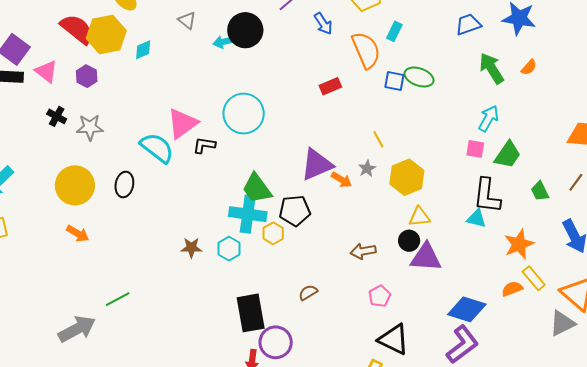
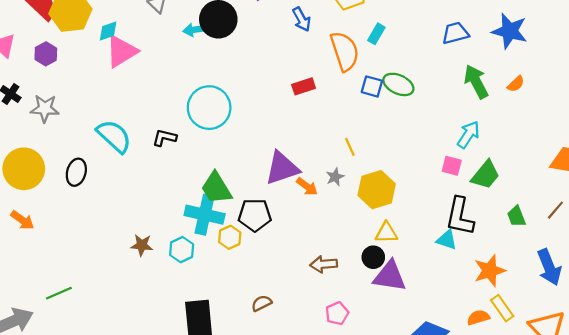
pink triangle: (182, 123) -> (121, 51), moved

